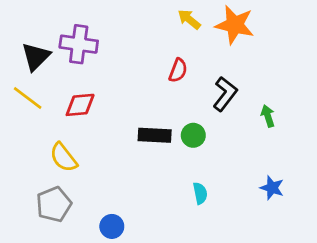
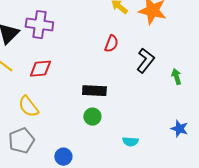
green circle: (193, 135) -> (92, 117), moved
cyan semicircle: (200, 193) -> (130, 142), moved, turned 105

